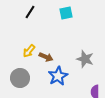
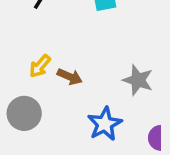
blue star: (58, 76) -> (105, 124), moved

